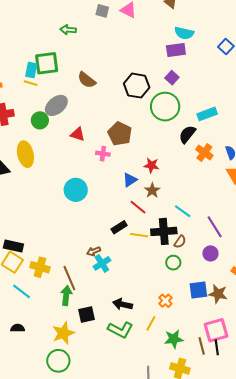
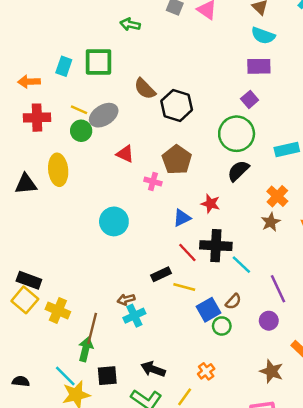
cyan semicircle: (184, 33) -> (263, 36), moved
cyan rectangle: (31, 70) -> (64, 66), moved
yellow line: (31, 83) -> (79, 110), moved
black hexagon: (137, 86) -> (177, 105), moved
black semicircle: (187, 134) -> (238, 171), moved
brown star: (152, 190) -> (271, 222), moved
black cross: (164, 231) -> (216, 246), moved
brown line: (69, 278) -> (92, 328), turned 30
blue square: (198, 290) -> (208, 310), moved, turned -30
cyan line: (22, 291) -> (65, 376), moved

